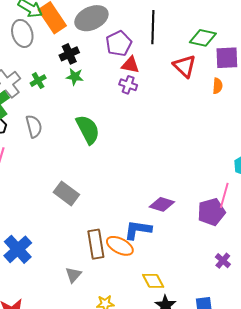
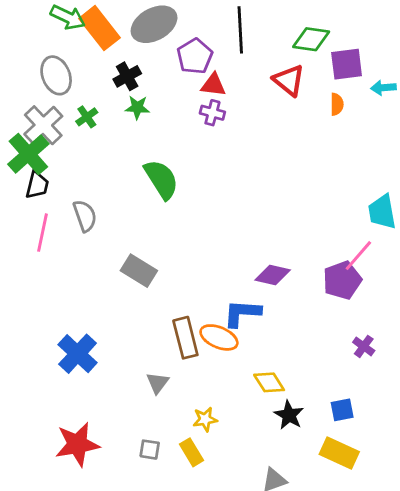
gray ellipse: (22, 33) -> (56, 75), moved
gray semicircle: (34, 126) -> (85, 216), moved
pink line: (224, 195) -> (358, 256), turned 30

